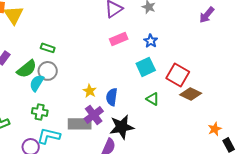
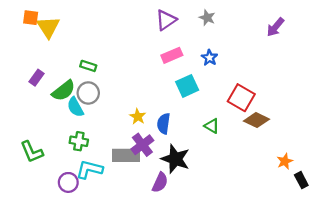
cyan square: (146, 67) -> (187, 86), moved
cyan semicircle: (37, 83) -> (75, 107), turned -60
black star: (122, 127) -> (175, 159), turned 30

